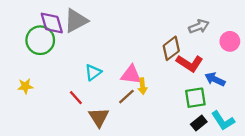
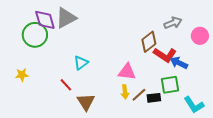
pink triangle: (131, 75) -> (127, 72), moved
blue arrow: (215, 79) -> (179, 63), moved
yellow arrow: (143, 86) -> (125, 92), moved
brown line: (126, 97) -> (139, 95), moved
black rectangle: (199, 123) -> (154, 98), moved, turned 32

